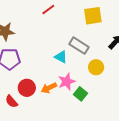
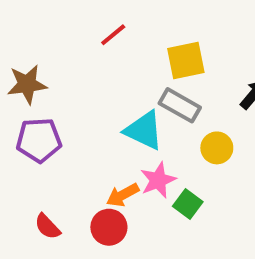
yellow square: (93, 16) -> (186, 60), moved
cyan triangle: (61, 57) -> (144, 130), size x1.5
red circle: (27, 88) -> (109, 227), moved

